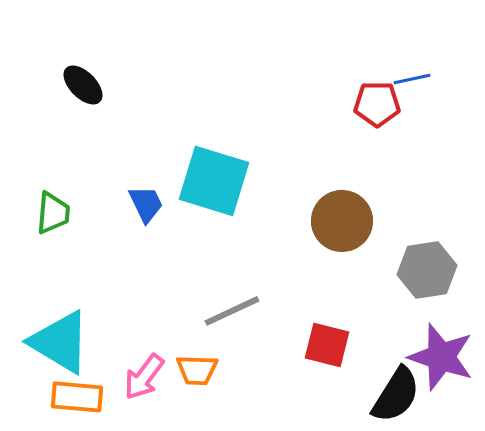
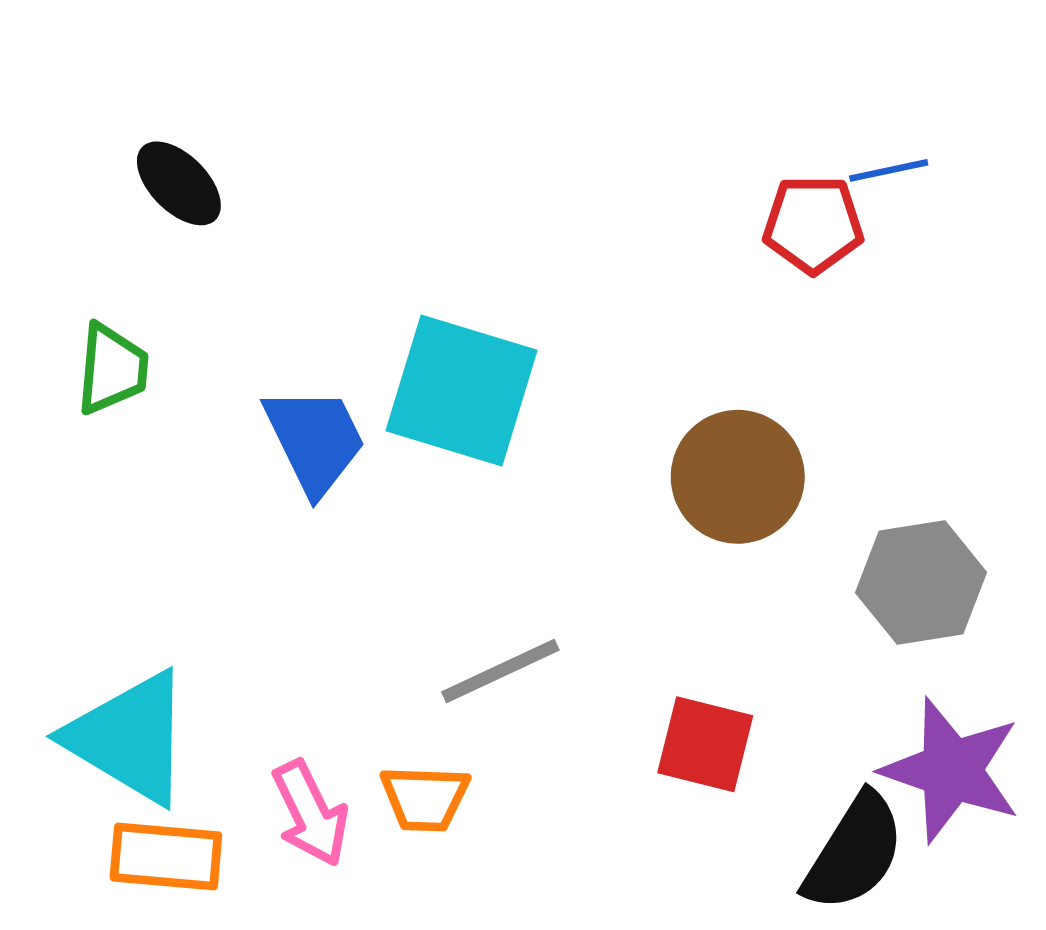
blue trapezoid: (146, 204) -> (315, 440), size x1.4
green trapezoid: (53, 213) -> (112, 369), moved
pink arrow: (144, 377) -> (310, 813), turned -63

